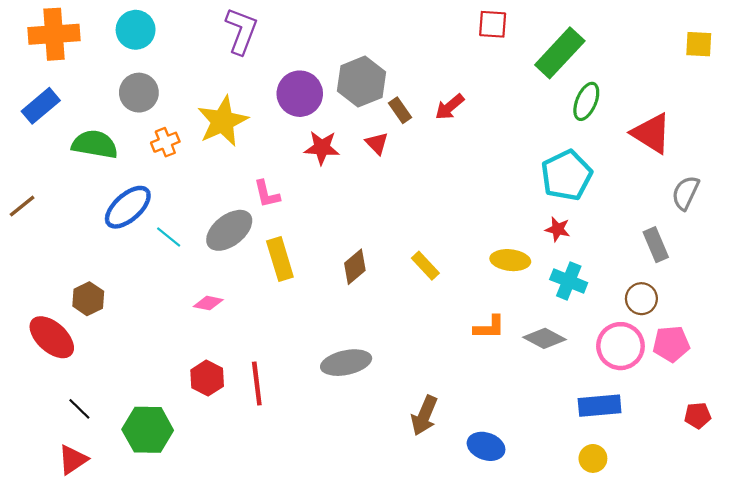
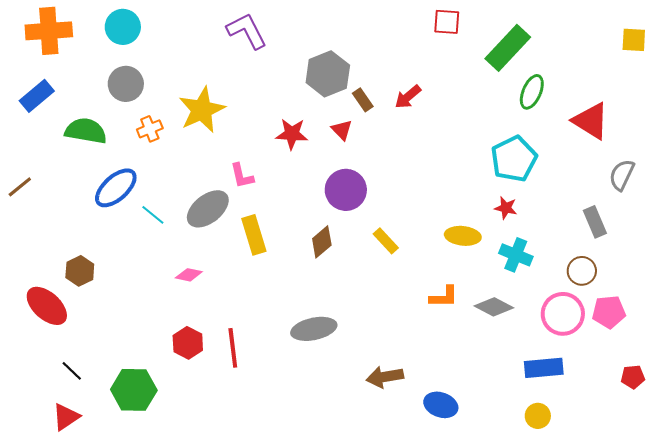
purple L-shape: (241, 31) -> (247, 31), moved, turned -48
purple circle: (300, 94) -> (346, 190), moved
brown arrow: (424, 415) -> (385, 377), turned 57

